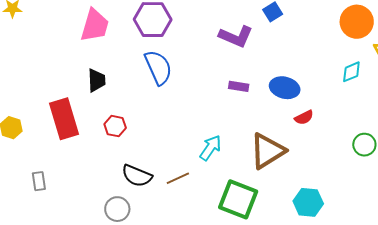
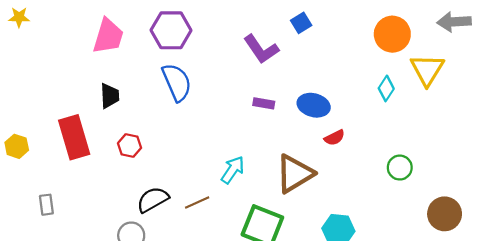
purple L-shape: (236, 36) -> (261, 49), turned 32
cyan diamond: (351, 72) -> (386, 88), turned -35
black semicircle: (137, 176) -> (153, 200), turned 128

